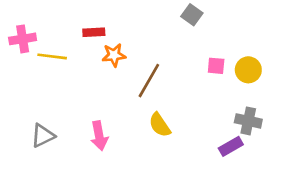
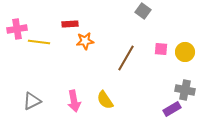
brown line: (149, 81) -> (126, 58), moved
yellow semicircle: (160, 125) -> (105, 100), moved

